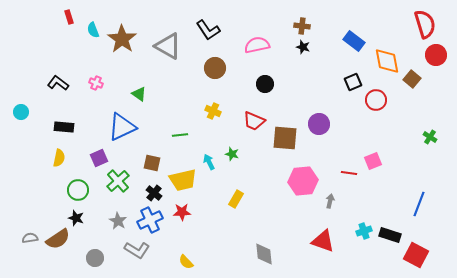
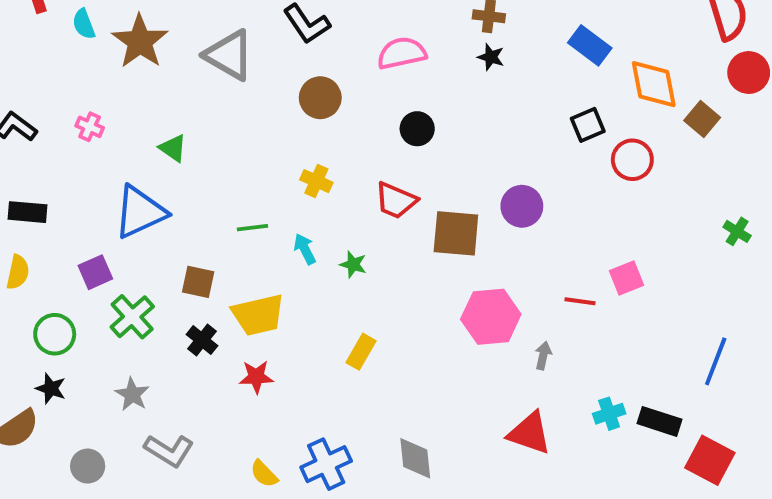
cyan arrow: (209, 162) -> (305, 249), moved
blue cross: (150, 220) -> (326, 464), moved

